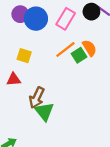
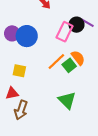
pink rectangle: (66, 19) -> (65, 32), moved
brown arrow: (37, 98) -> (21, 110), moved
green triangle: (44, 111) -> (67, 100), moved

